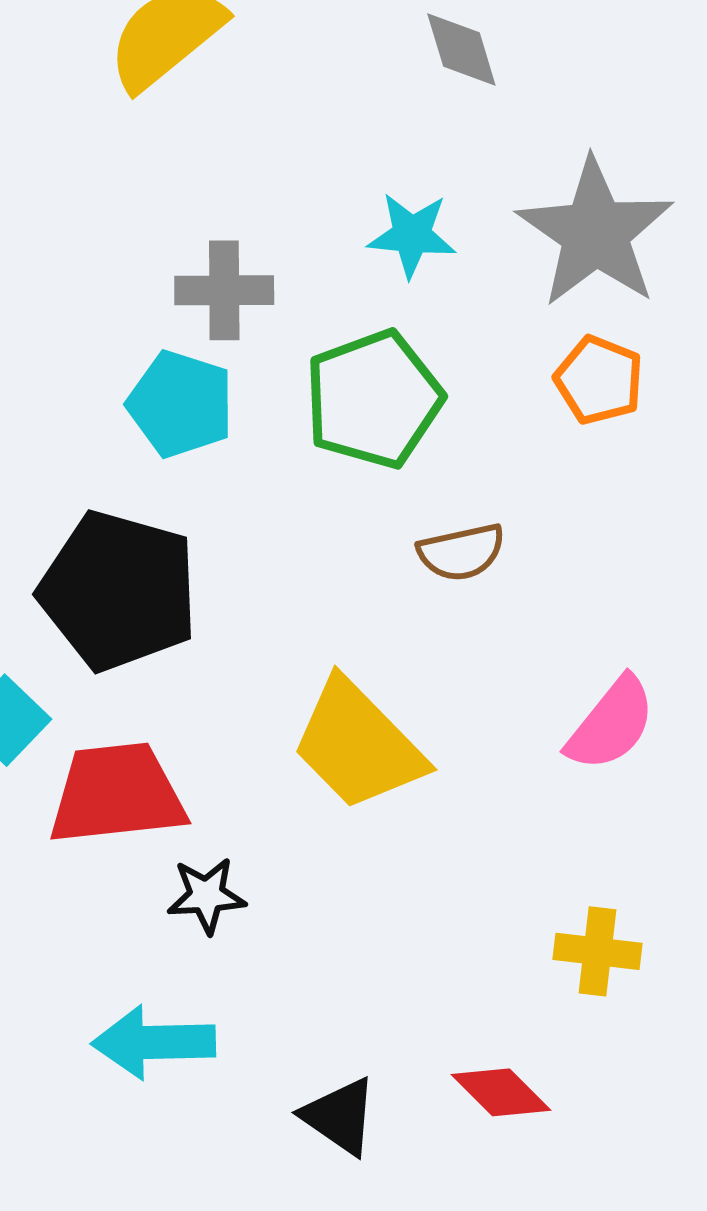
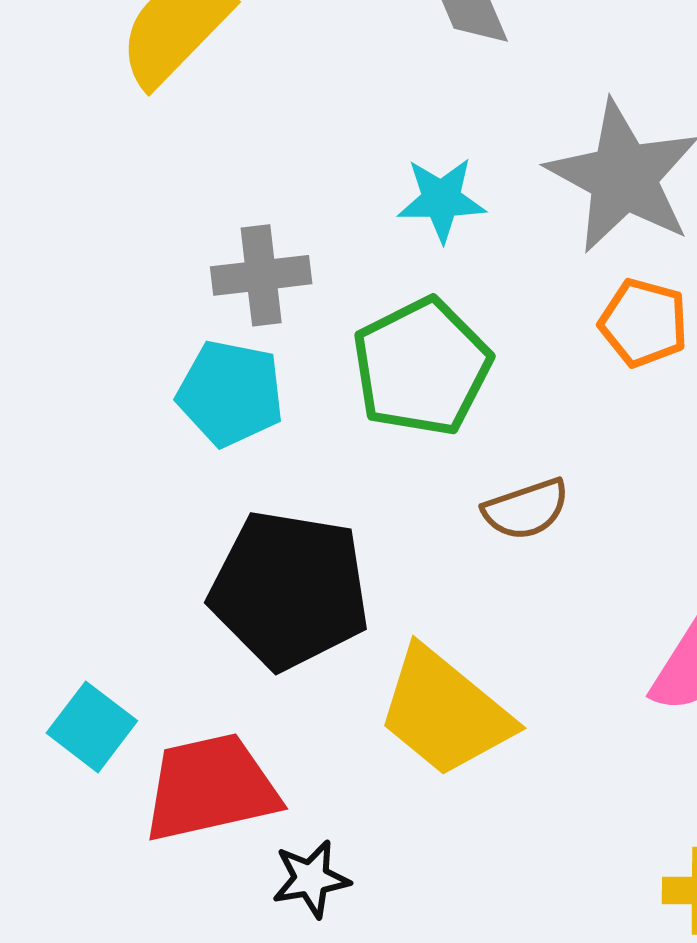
black pentagon: (119, 591) -> (290, 590), moved

